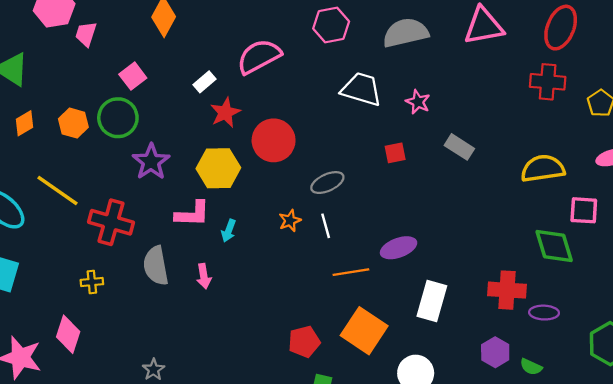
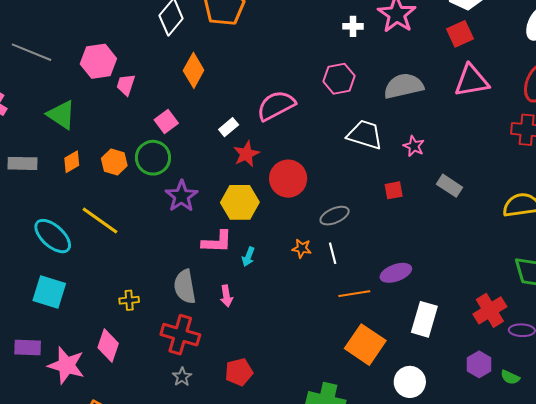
orange star: (290, 221) -> (302, 248), turned 30
red cross: (111, 222) -> (180, 335), moved
red cross: (507, 290) -> (490, 310), turned -36
red pentagon: (304, 342) -> (239, 372), moved

